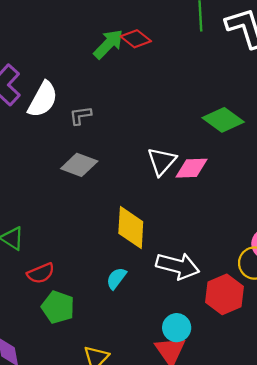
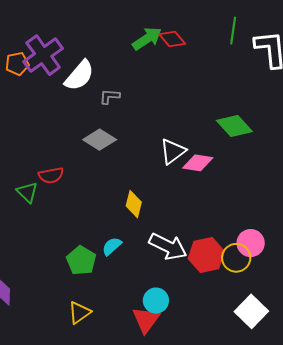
yellow diamond: (131, 227) -> (134, 204), size x0.7
red semicircle: (41, 273) -> (51, 175), moved
red hexagon: (224, 294) -> (206, 255), moved
green pentagon: (58, 307) -> (81, 260), moved

